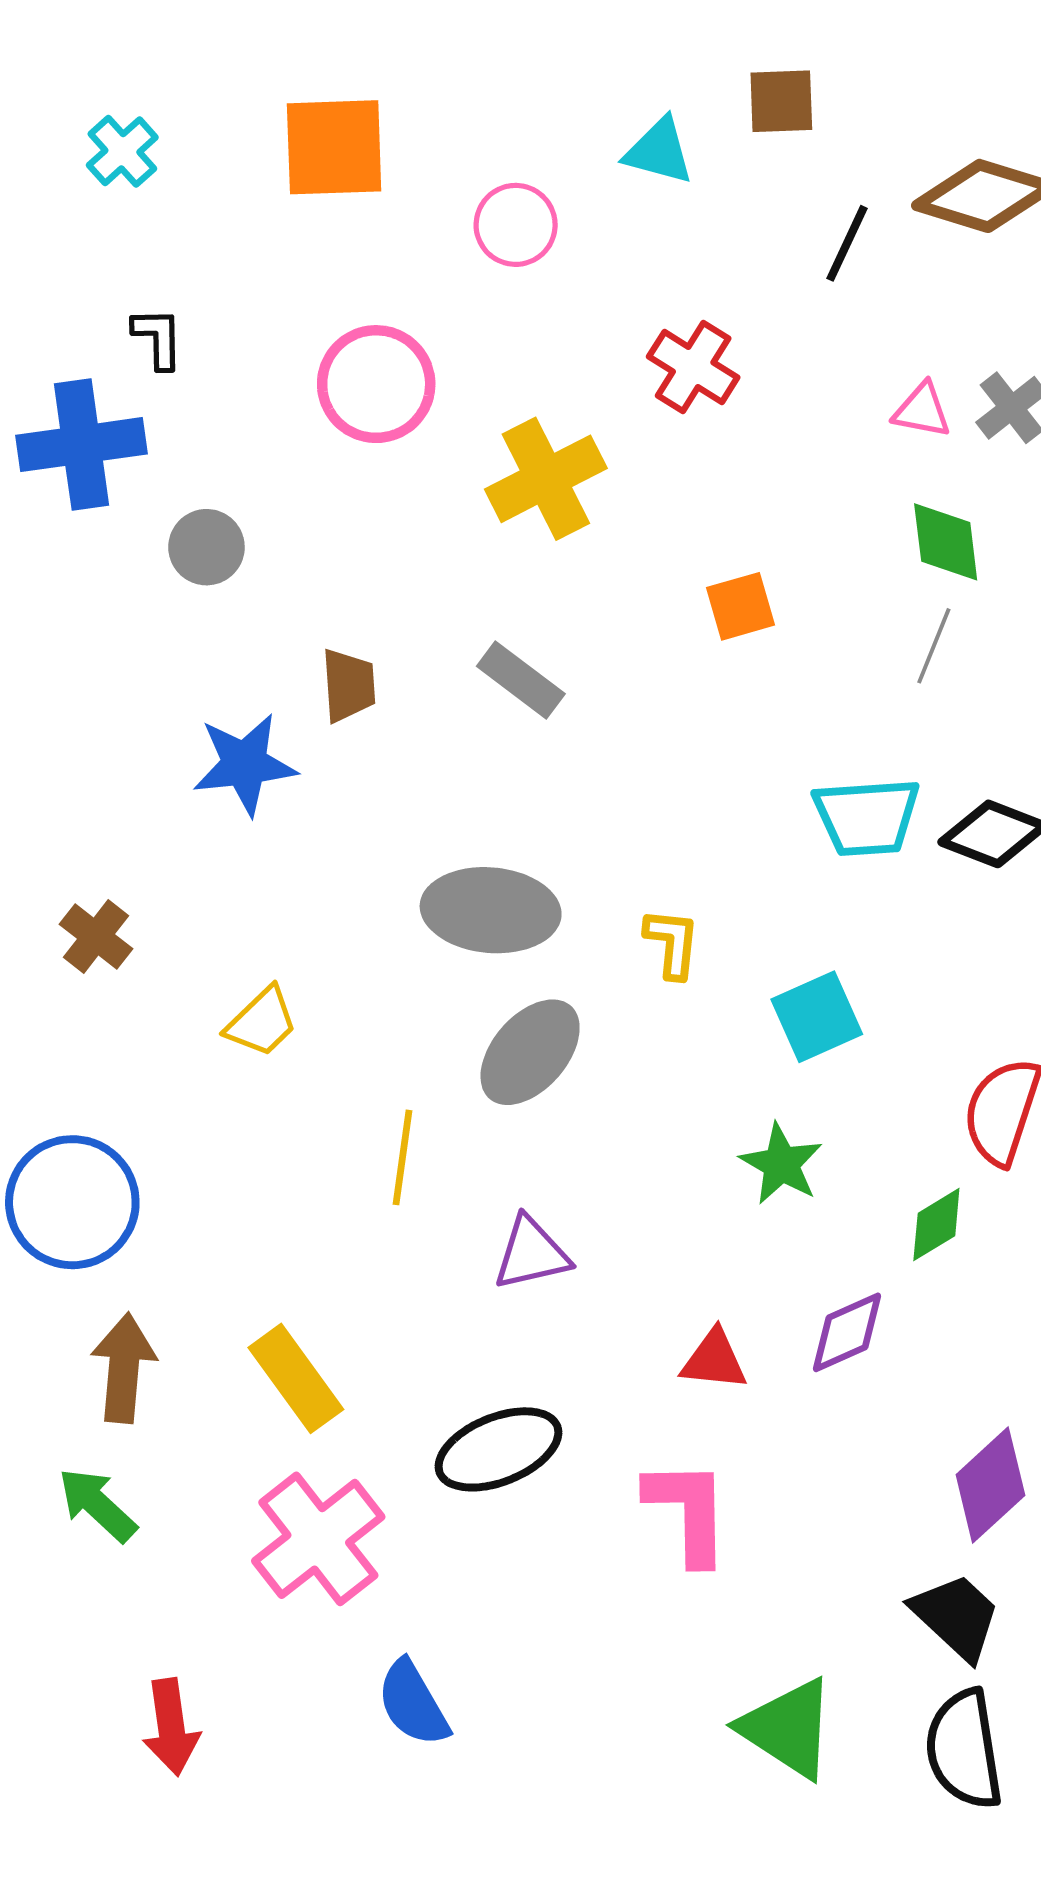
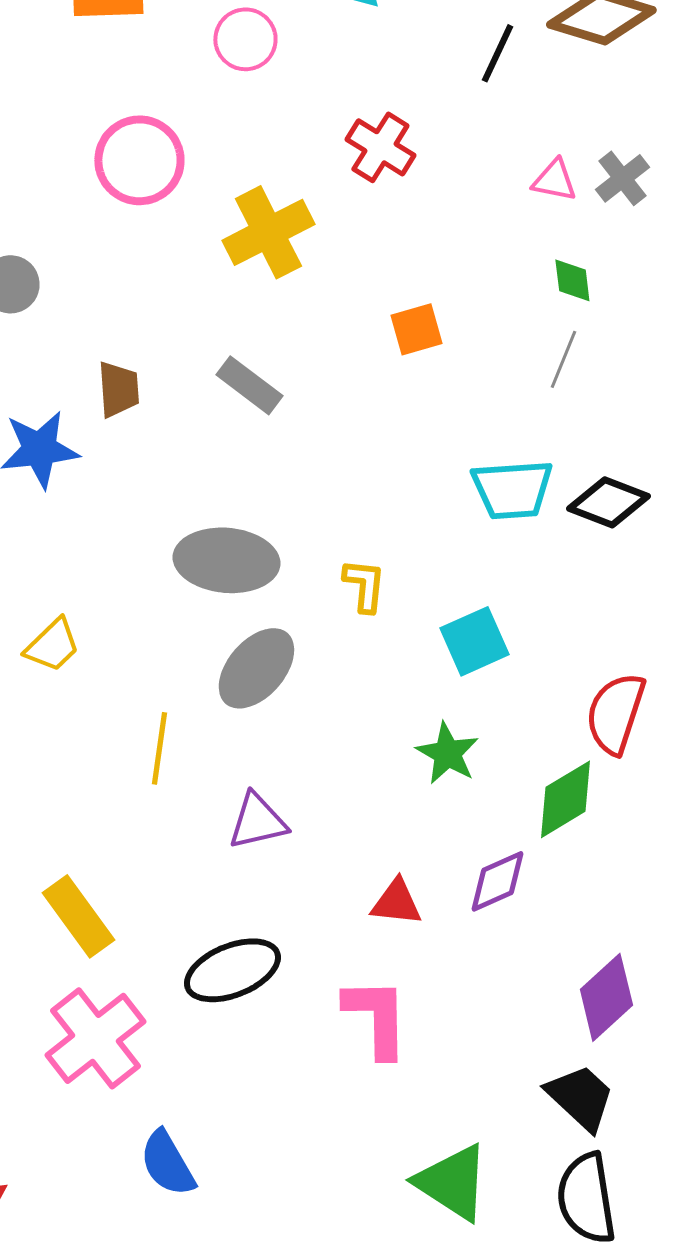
green diamond: (946, 542) -> (572, 280), size x0.7
green diamond: (936, 1225) -> (565, 799), size x1.4

